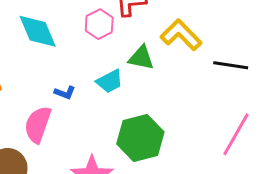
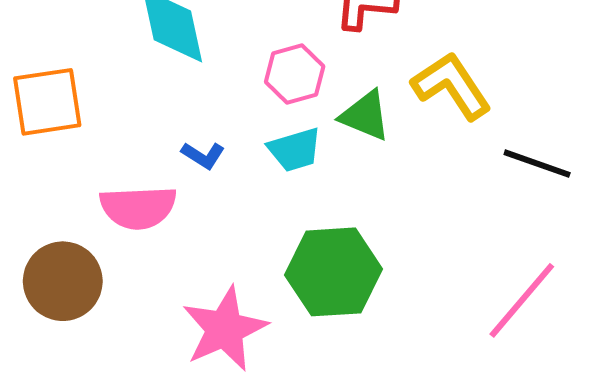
pink hexagon: (99, 24) -> (295, 74), moved
pink semicircle: (38, 125) -> (138, 207), turned -123

